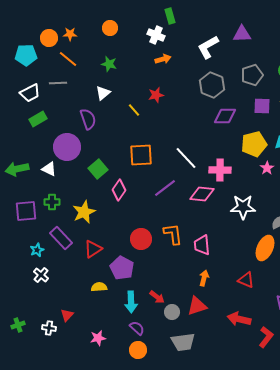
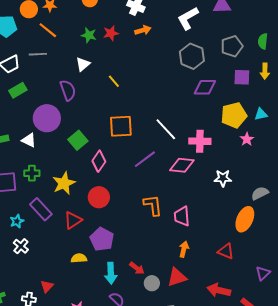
red star: (156, 95) -> (111, 33), moved
white star: (243, 207) -> (223, 178), size x0.7
red circle: (141, 239) -> (99, 197), moved

